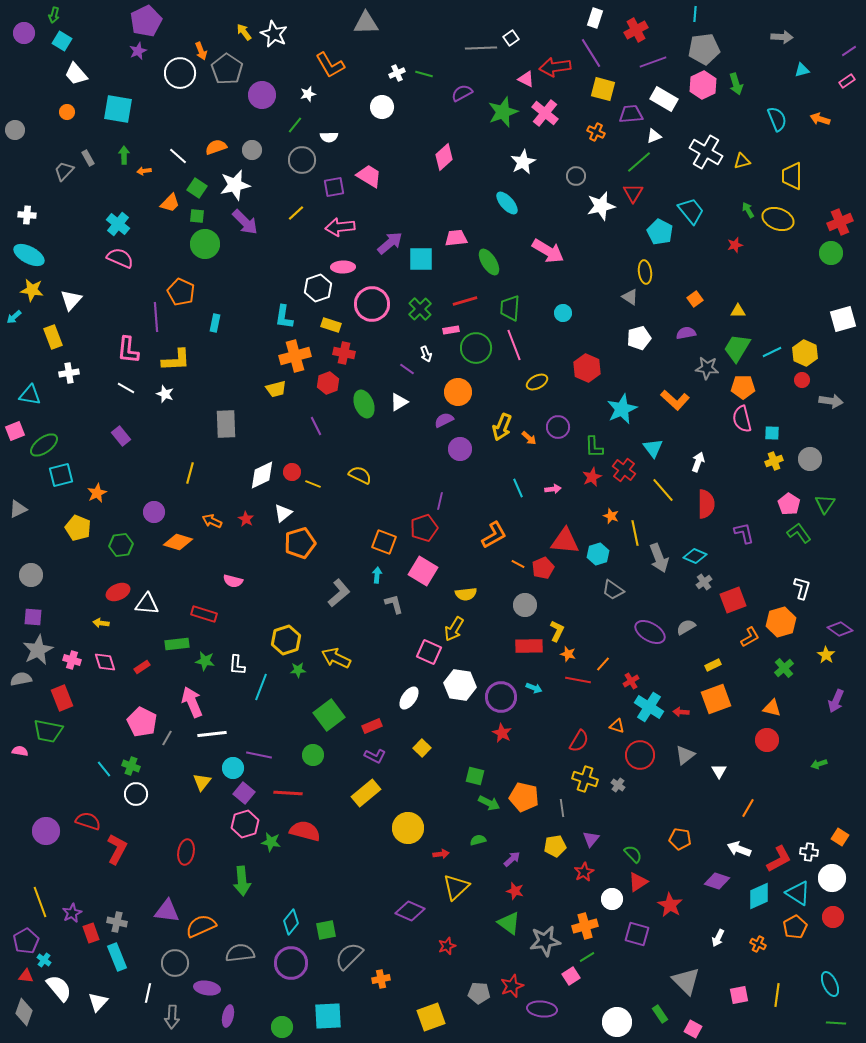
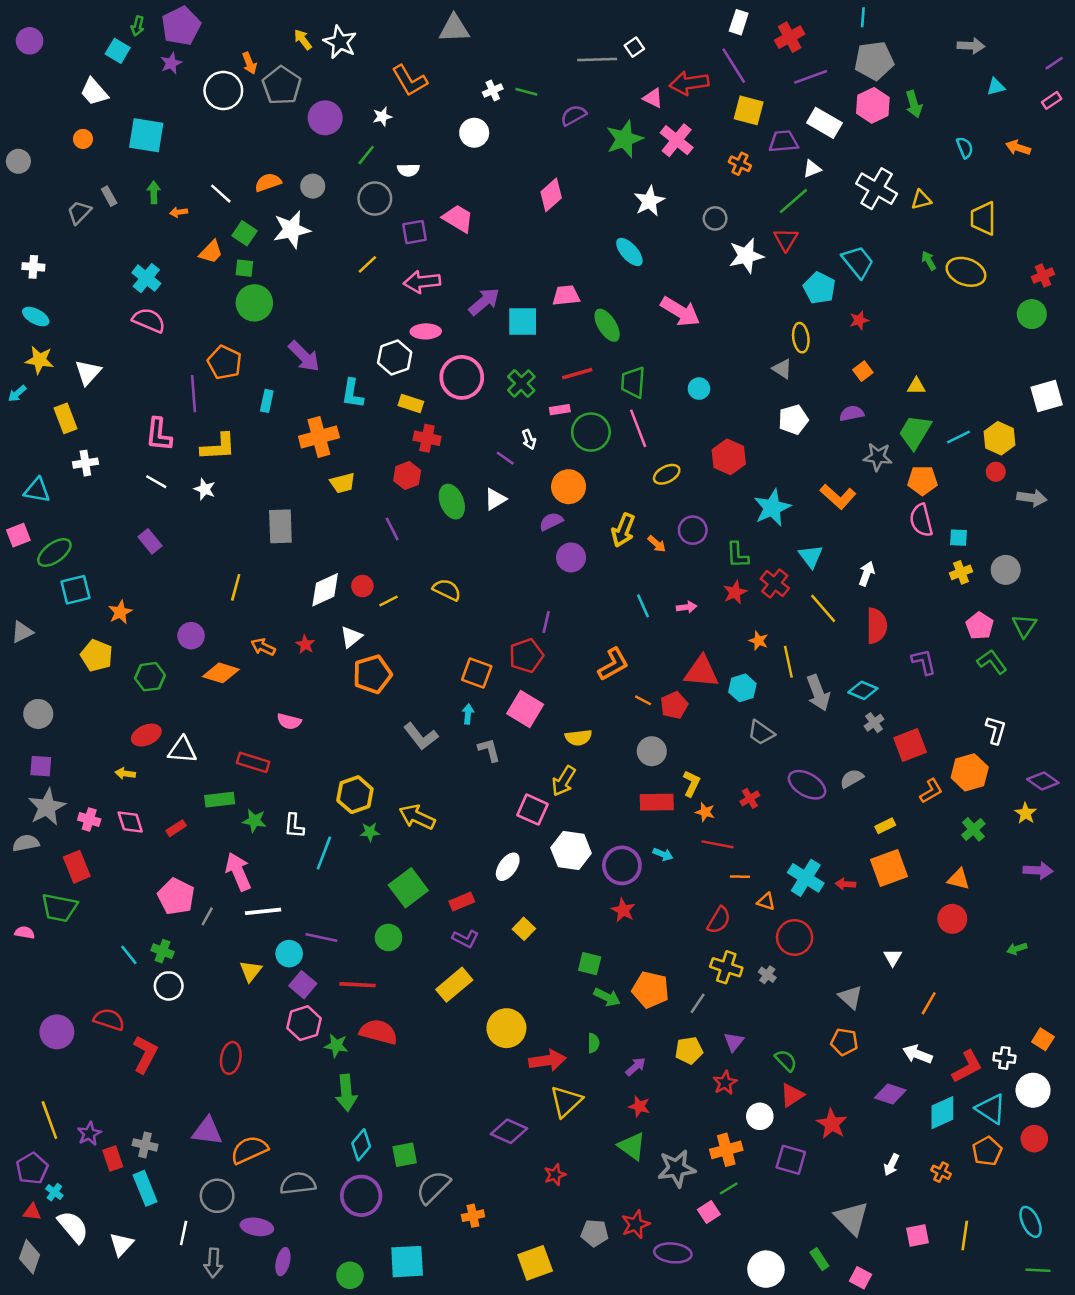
green arrow: (54, 15) -> (138, 26), moved
cyan square: (62, 41) -> (118, 51), moved
cyan semicircle: (777, 119) -> (965, 148), size x0.7
purple arrow: (245, 222) -> (304, 356), moved
red cross: (840, 222) -> (1043, 276), size x0.7
red star: (735, 245) -> (859, 320), moved
cyan ellipse: (29, 255) -> (36, 317), size x0.7
orange cross: (295, 356) -> (319, 437), moved
yellow line: (313, 484) -> (388, 601), turned -49
gray L-shape: (339, 593) -> (421, 736), turned 92
orange line: (603, 664) -> (740, 877), moved, turned 49
red cross: (631, 681) -> (750, 798), moved
purple arrow: (836, 701) -> (1038, 870), turned -110
gray triangle: (685, 755) -> (850, 997), moved, turned -40
gray line: (562, 808) -> (698, 1003), turned 42
green semicircle: (478, 840) -> (593, 1043), turned 105
red arrow: (441, 854) -> (547, 1060), size x1.8
green arrow: (242, 881) -> (346, 1093), moved

